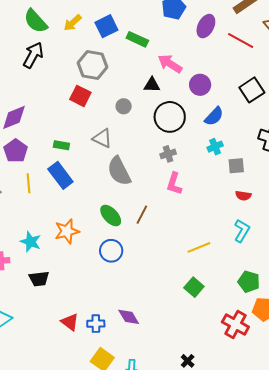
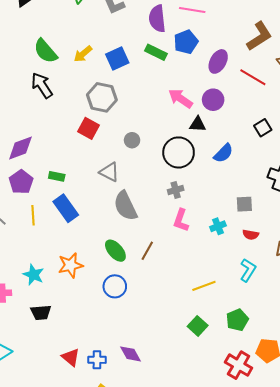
green rectangle: (137, 39) -> (156, 52), moved
black arrow: (33, 55) -> (42, 85), turned -64
black triangle: (152, 85) -> (198, 124), moved
purple circle: (200, 85) -> (213, 100), moved
black square: (252, 90) -> (263, 128), size x0.7
green rectangle: (61, 145) -> (57, 176), moved
cyan cross: (215, 147) -> (218, 226), moved
green pentagon: (249, 282) -> (237, 320), moved, turned 30

